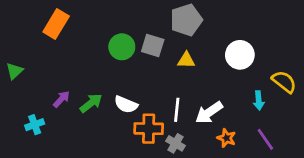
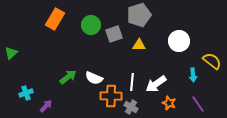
orange rectangle: (56, 24) -> (55, 19), moved
gray square: (153, 45) -> (114, 34), turned -36
green circle: (122, 47) -> (91, 25), moved
purple arrow: (61, 99) -> (46, 106), moved

